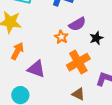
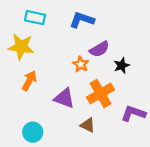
purple triangle: (36, 69) -> (64, 98), moved
brown triangle: (78, 94) -> (88, 125), moved

